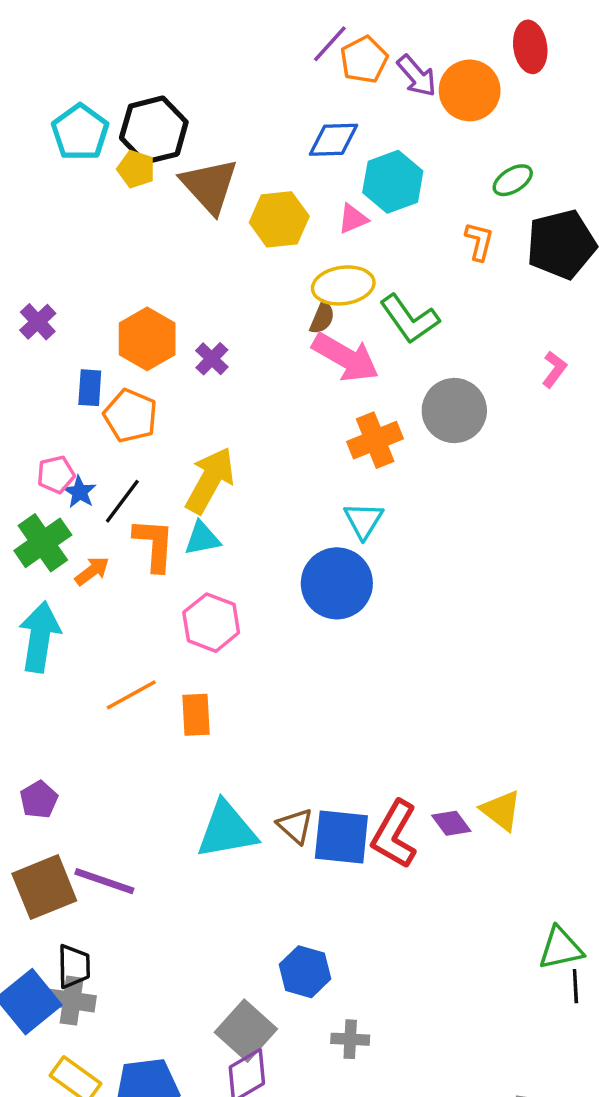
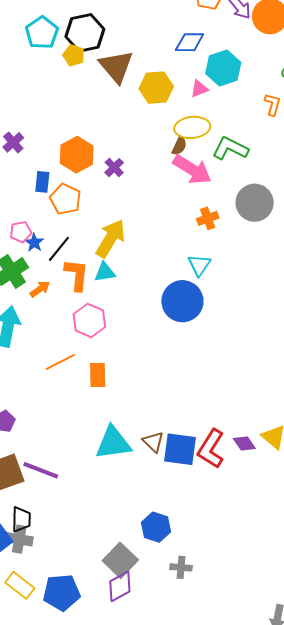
green L-shape: (409, 319) -> (230, 148), turned 150
orange cross: (375, 440) -> (208, 218), size x0.7
pink hexagon: (211, 623) -> (89, 320), moved

